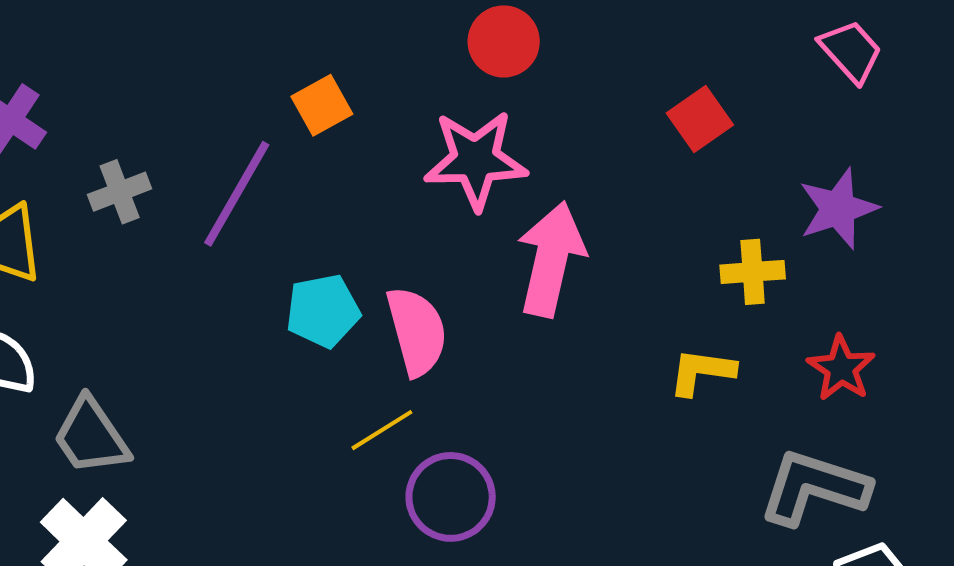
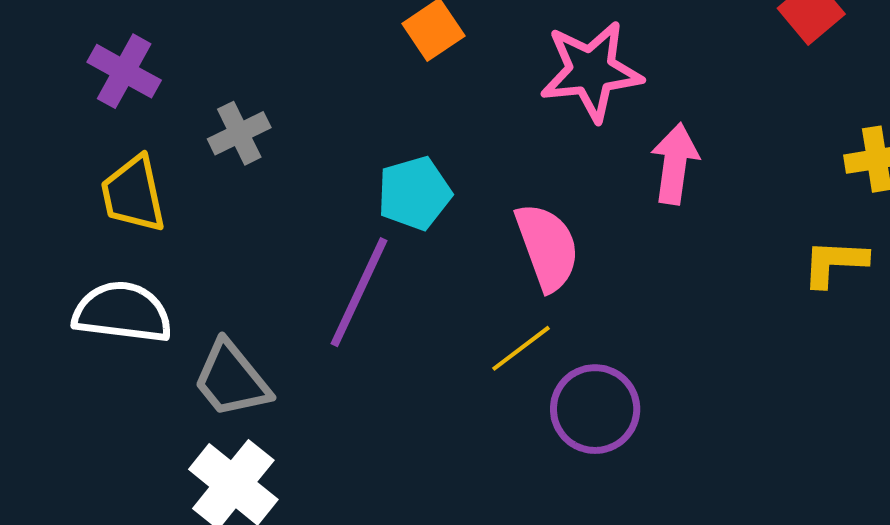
purple line: (237, 194) -> (359, 292), moved
pink arrow: (551, 259) -> (675, 164), size x0.7
cyan pentagon: (323, 311) -> (414, 193), moved

